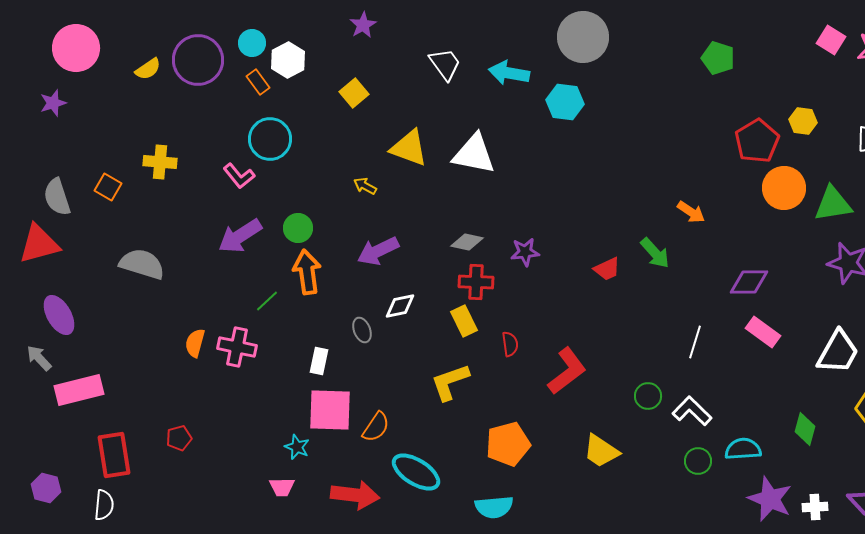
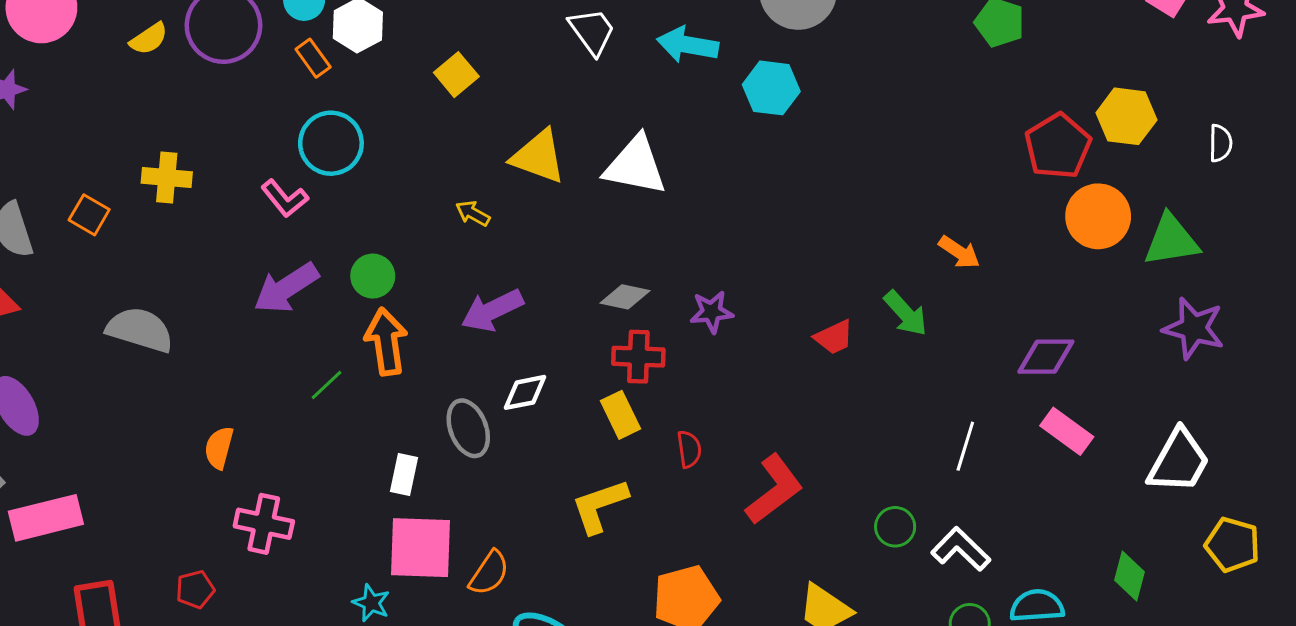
yellow hexagon: (803, 121) -> (1126, 116), size x1.4
gray ellipse: (362, 330) -> (468, 428), size x1.5
pink cross: (237, 347) -> (264, 524), moved

